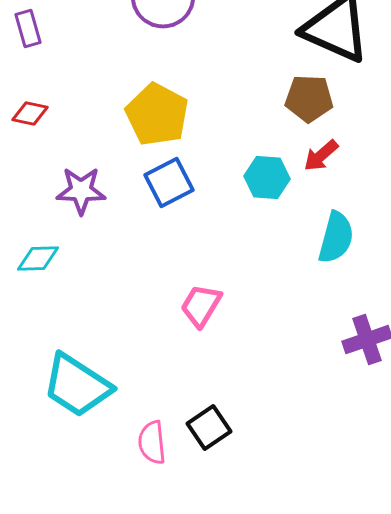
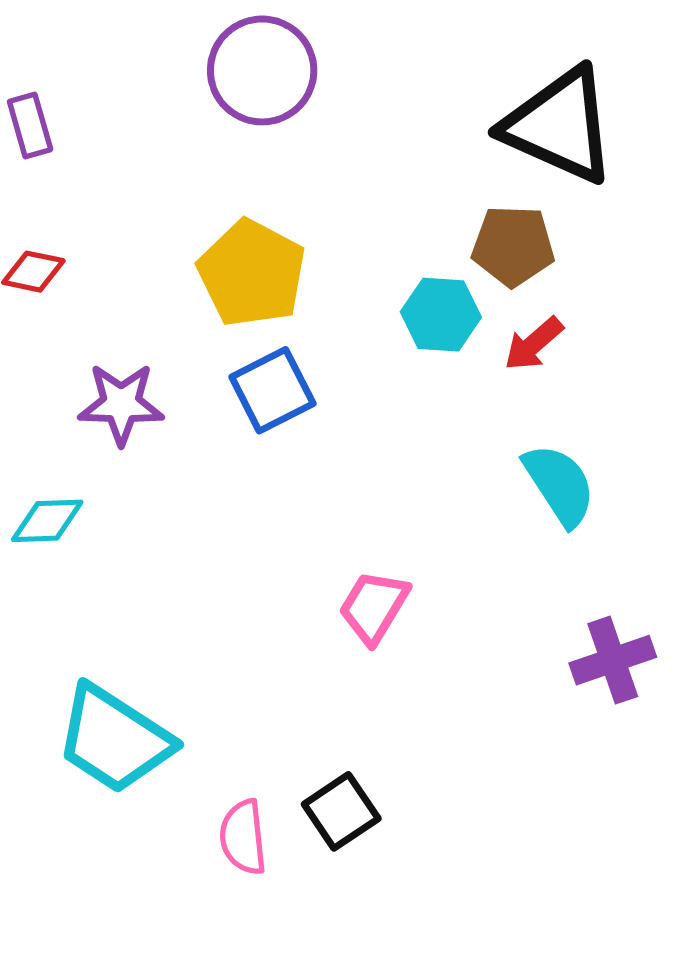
cyan hexagon: (267, 178) -> (441, 315), moved
cyan semicircle: (336, 238) -> (559, 485), turned -48
pink trapezoid: (201, 306) -> (374, 607), moved

